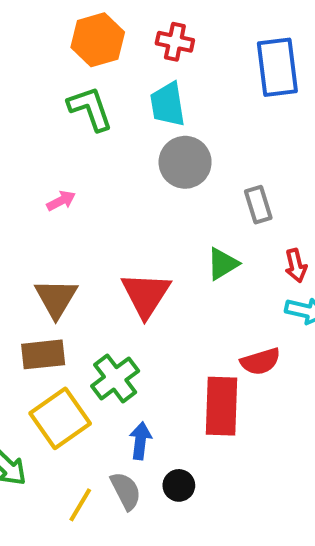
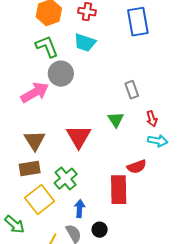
cyan trapezoid: (168, 104) -> (85, 43), turned -60
gray circle: (185, 162) -> (61, 74), moved
pink arrow: (61, 201) -> (35, 92), size x2.0
green triangle: (223, 264) -> (116, 120), turned -30

